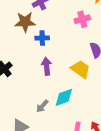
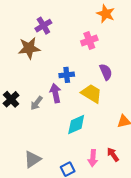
blue cross: (42, 38) -> (67, 75), moved
gray arrow: (42, 106) -> (37, 103), moved

